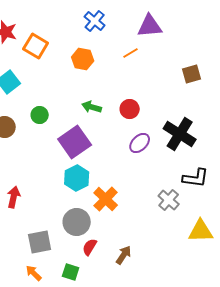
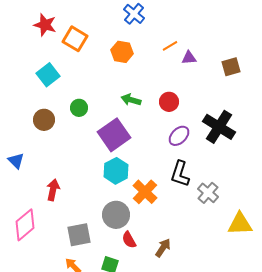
purple triangle: (150, 26) -> (189, 58), moved, size x0.6
black L-shape: (196, 178) -> (180, 174), moved, turned 100
red semicircle: (90, 247) -> (129, 240), turned -60

